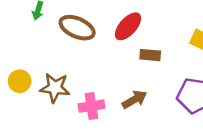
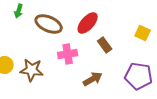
brown rectangle: (150, 55) -> (105, 45), turned 49
pink cross: (91, 106) -> (68, 54), moved

